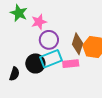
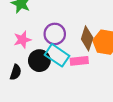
pink star: (39, 22) -> (22, 40), moved
cyan rectangle: (51, 59) -> (57, 55), turned 55

